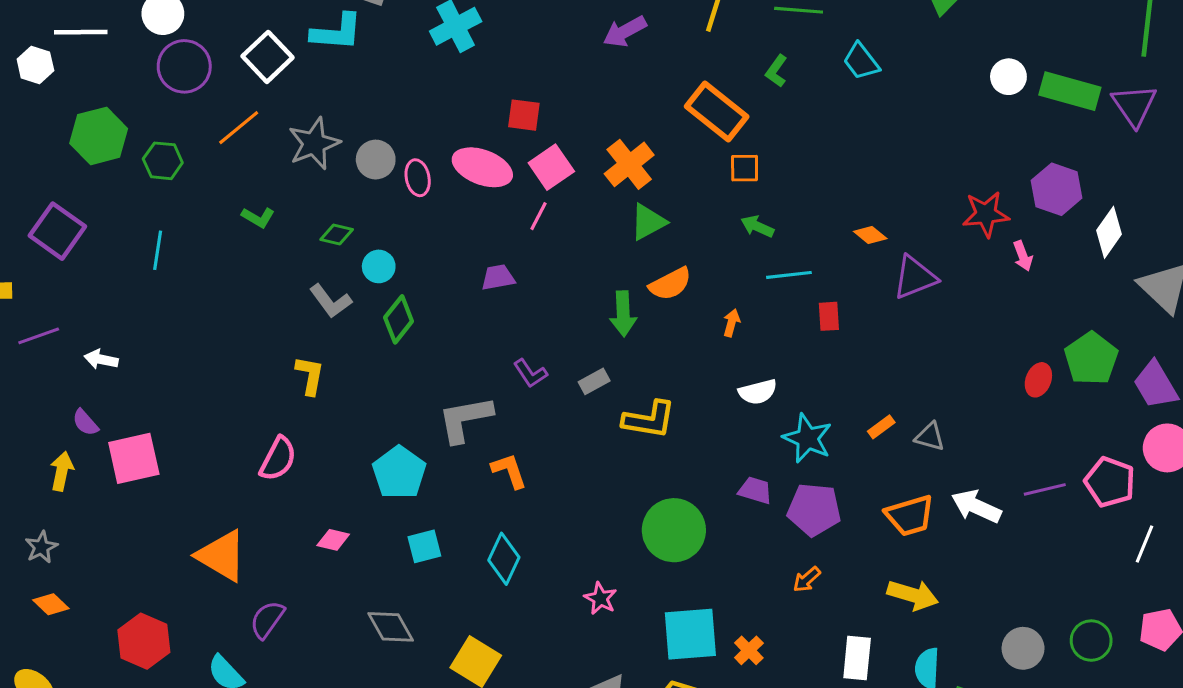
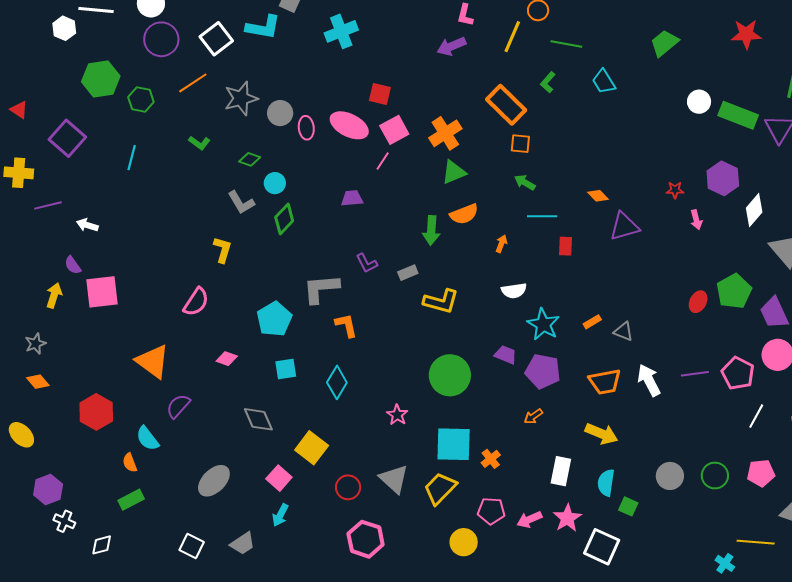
red star: (986, 214) -> (675, 190), size x0.6
white arrow: (976, 506) -> (649, 380), turned 32

